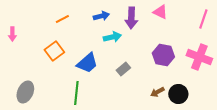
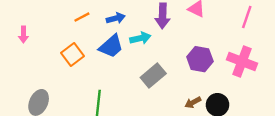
blue arrow: (101, 16) -> (116, 18), moved
blue trapezoid: (87, 63) -> (111, 46), moved
gray rectangle: (123, 69) -> (153, 76), size x1.5

